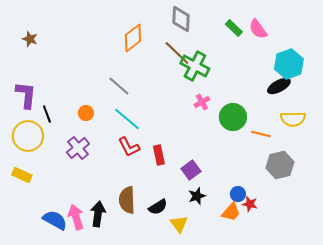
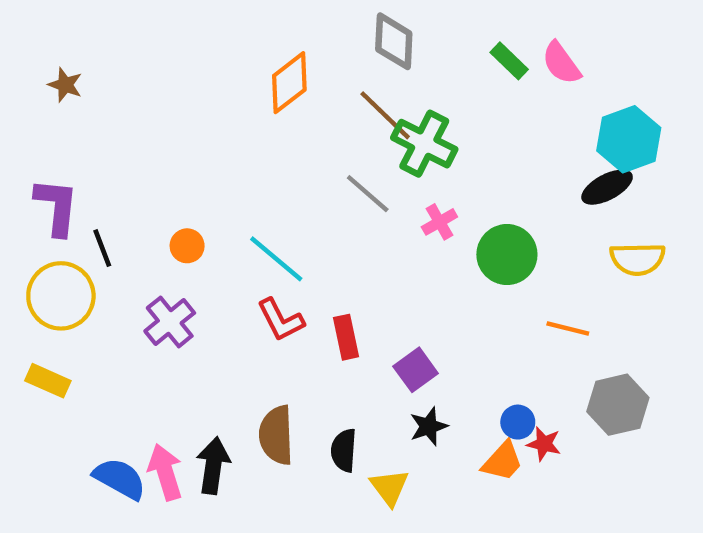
gray line: (119, 86) -> (368, 194), moved
orange line: (261, 134) -> (568, 329), moved
gray hexagon: (280, 165) -> (618, 405), moved
black semicircle: (158, 207) -> (344, 450), turned 126

